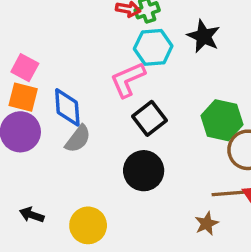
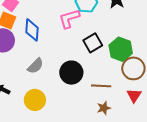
black square: (150, 118) -> (93, 43), moved
gray semicircle: (78, 139) -> (35, 66), moved
brown line: (229, 193) -> (101, 86), moved

